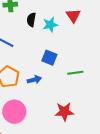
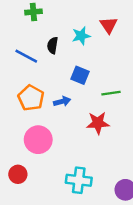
black semicircle: (31, 20) -> (53, 45), moved
red star: (64, 112) -> (98, 123), moved

